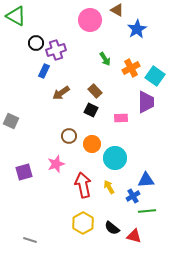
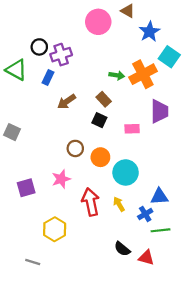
green triangle: (16, 16) -> (16, 70), moved
green arrow: (105, 59) -> (117, 75), moved, turned -48
orange cross: (131, 68) -> (143, 74), size x1.4
cyan square: (155, 76) -> (169, 57), moved
yellow hexagon: (83, 223) -> (55, 229), moved

